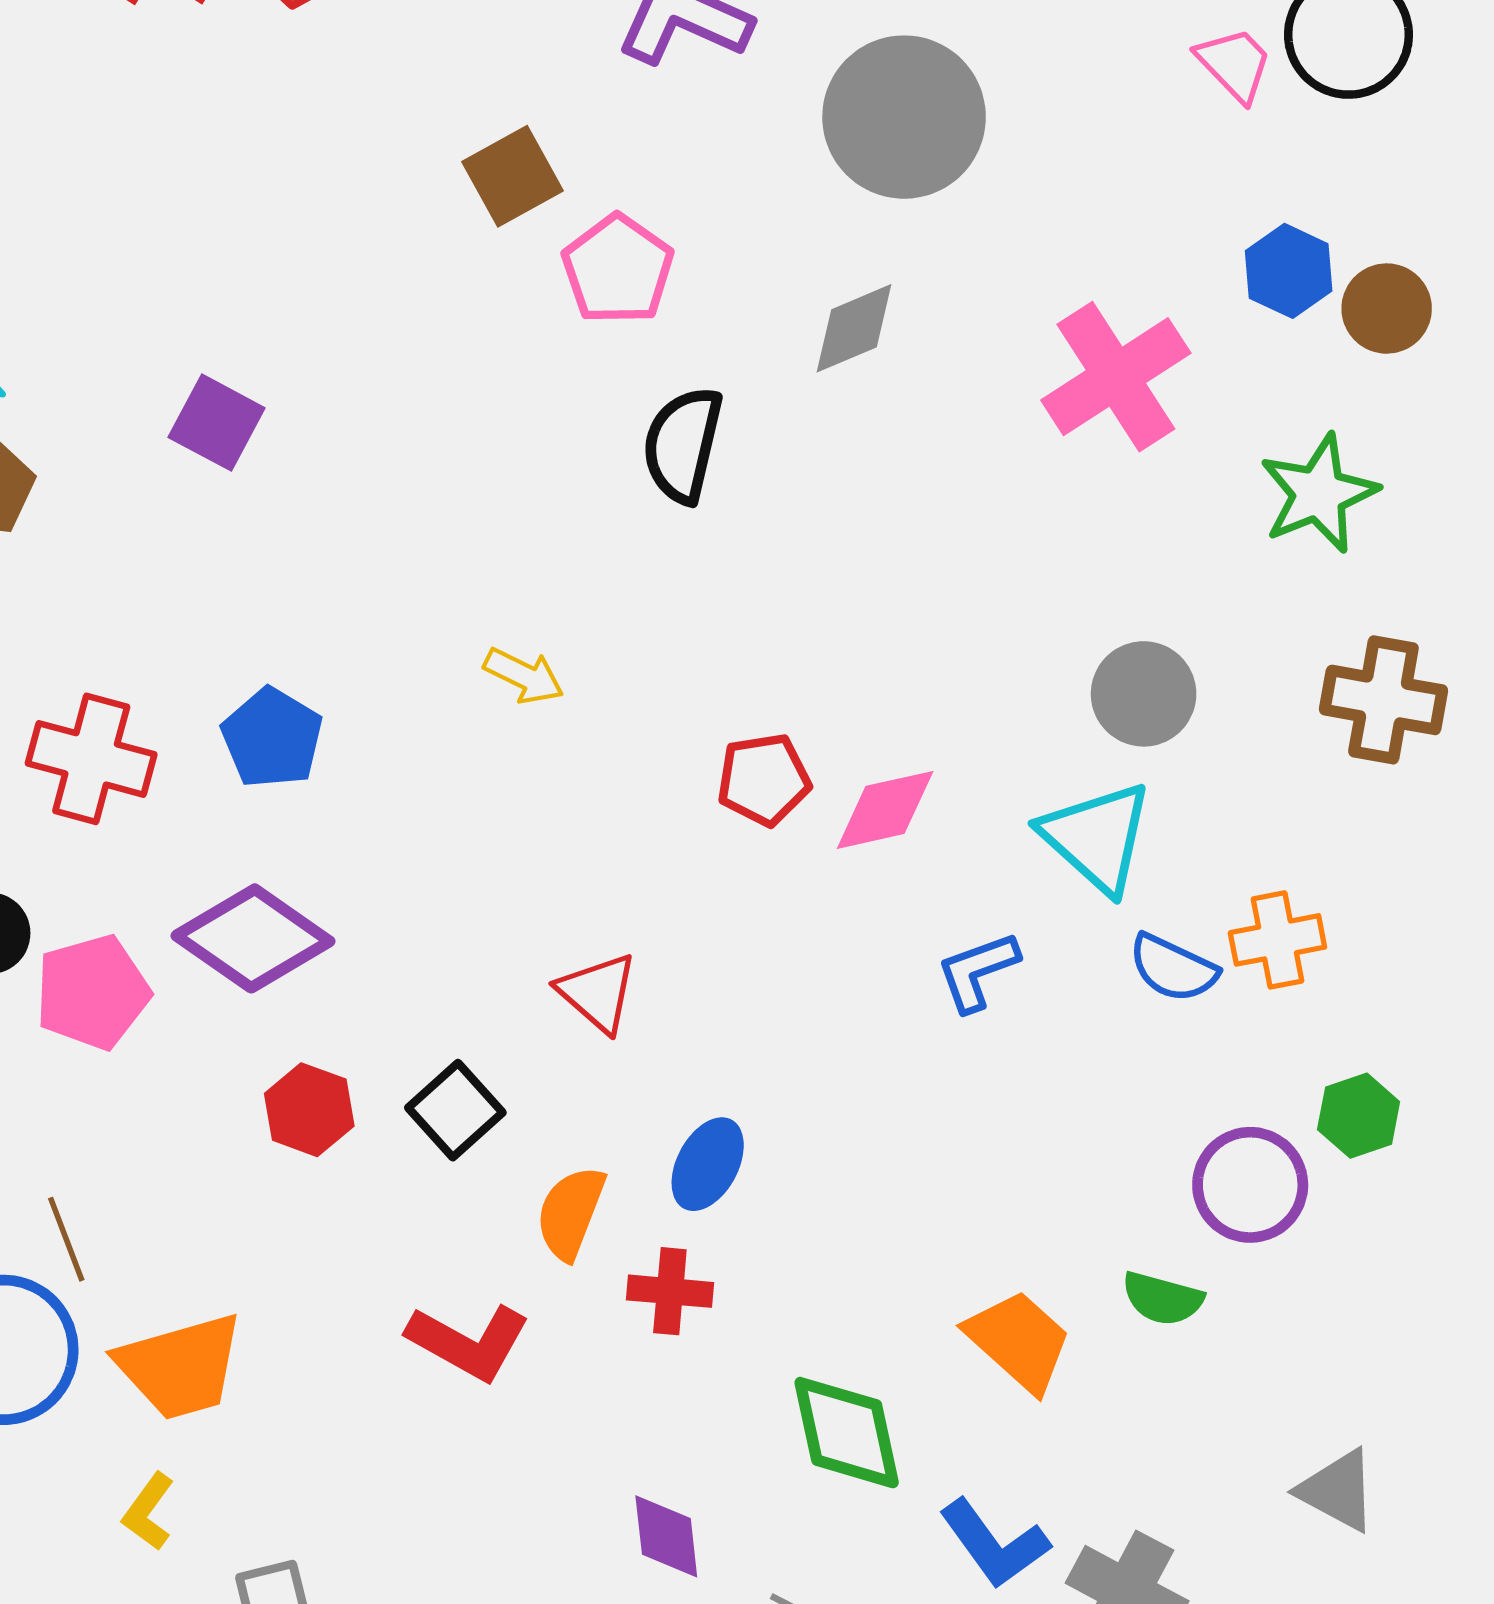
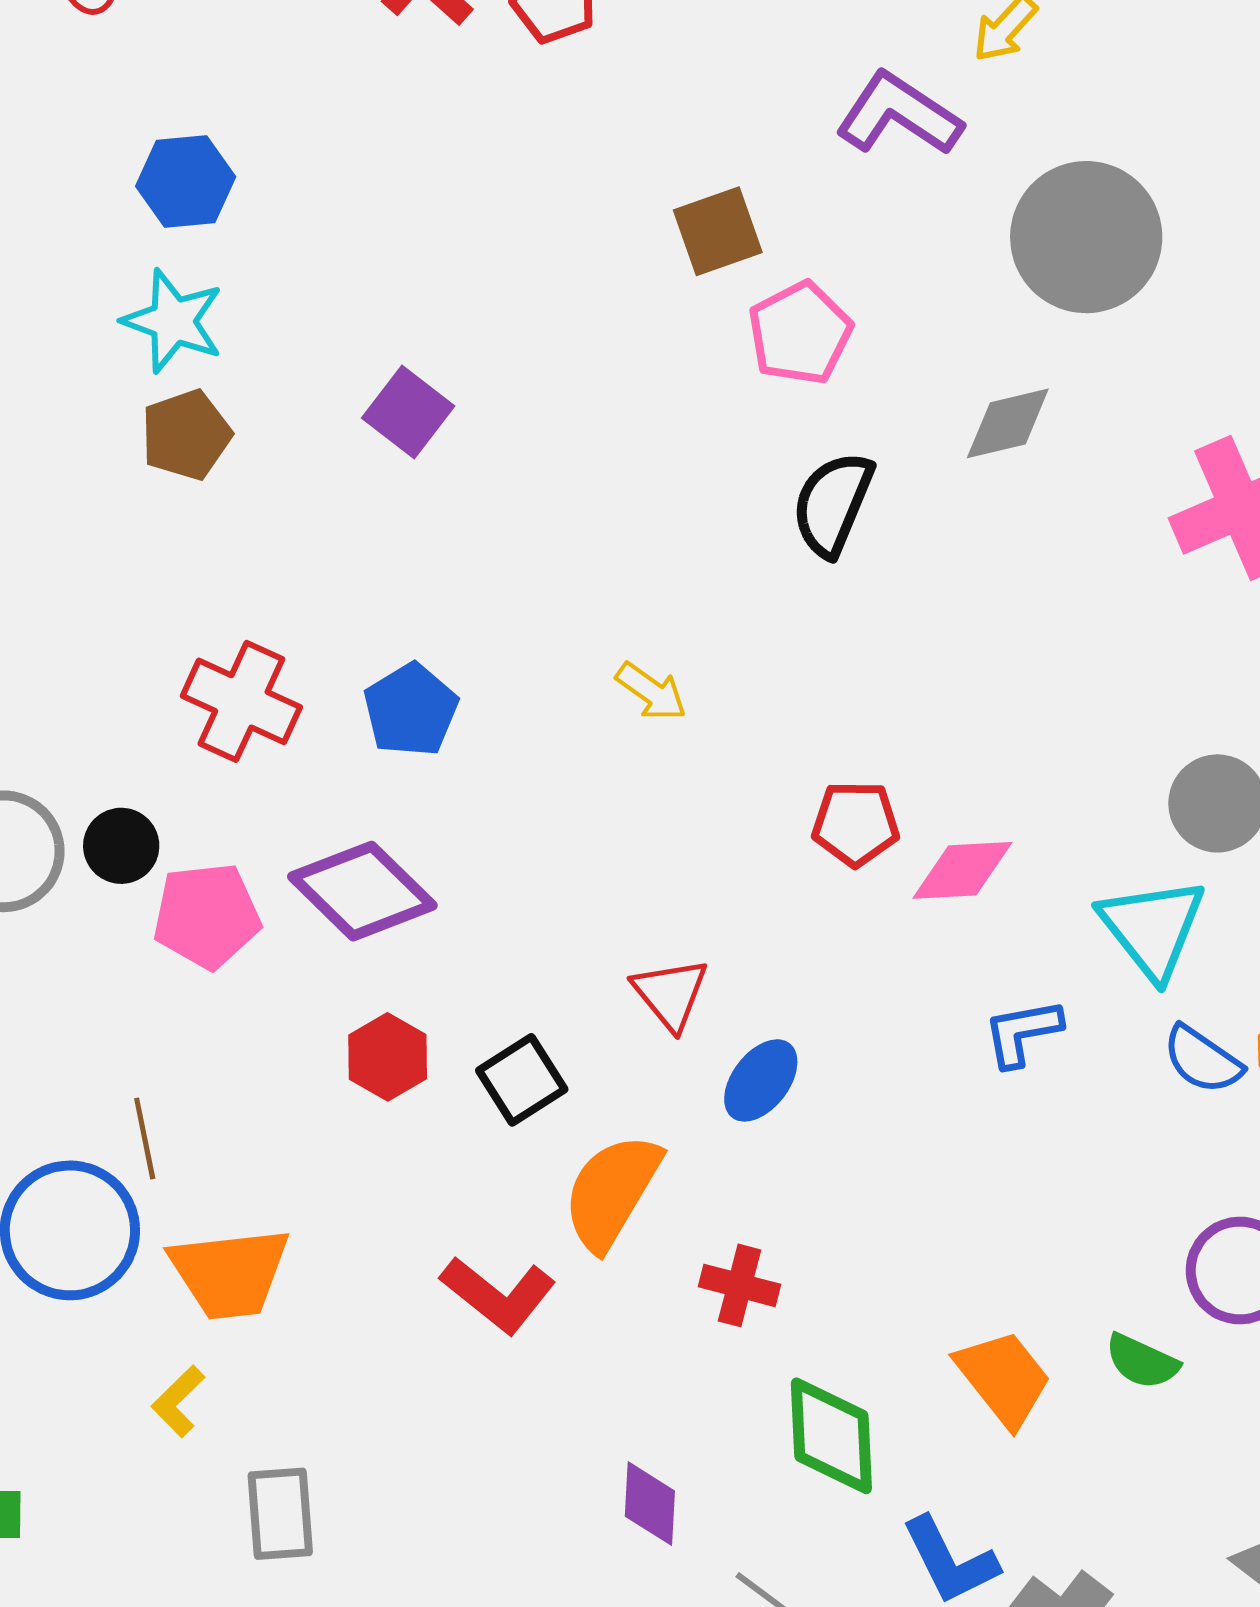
blue ellipse: (708, 1164) -> (761, 1080), moved
orange semicircle: (571, 1213) -> (612, 1192), size x1.4
red cross: (670, 1291) -> (739, 1285), moved

